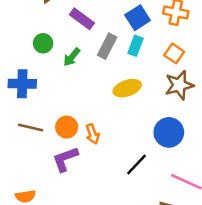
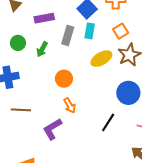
purple rectangle: (82, 19) -> (44, 18), turned -36
orange square: (174, 53) -> (121, 31), turned 35
yellow ellipse: (127, 88) -> (101, 59), moved
orange circle: (67, 127) -> (64, 79), moved

